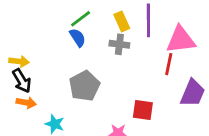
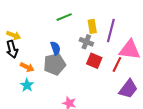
blue semicircle: (78, 38) -> (55, 48), moved
orange arrow: (26, 103) -> (27, 67), moved
red square: (143, 110) -> (94, 61), moved

